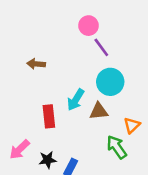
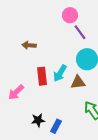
red rectangle: (49, 116) -> (42, 76), moved
pink arrow: (19, 150) -> (16, 92), moved

